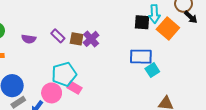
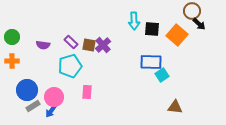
cyan arrow: (154, 14) -> (134, 21), moved
cyan pentagon: (64, 74) -> (70, 66), moved
pink rectangle: (74, 88) -> (87, 92), turned 64
pink circle: (52, 93) -> (54, 97), moved

